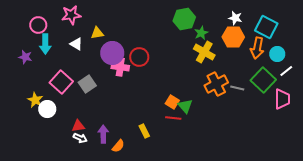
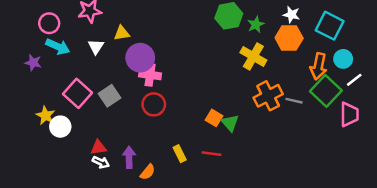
green star: (201, 33) -> (256, 24), moved
cyan arrow: (45, 44) -> (58, 47), turned -66
white triangle: (76, 44) -> (96, 47), turned 32
orange arrow: (257, 48) -> (319, 66), moved
red circle: (139, 57) -> (154, 104), moved
red line: (173, 118) -> (212, 154), moved

